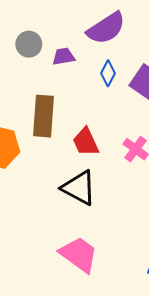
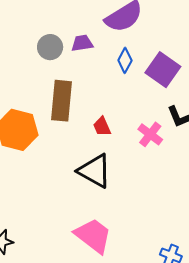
gray circle: (29, 44) -> (50, 47), moved
red trapezoid: (86, 142) -> (102, 127), size x0.7

